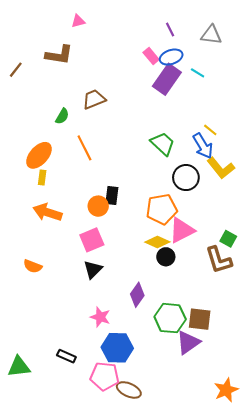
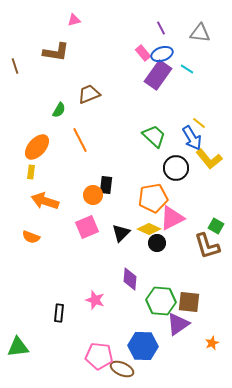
brown line: (16, 70) -> (15, 66), turned -56
yellow rectangle: (42, 178) -> (31, 172), moved
orange semicircle: (33, 266) -> (31, 237), moved
black triangle: (93, 269) -> (121, 233), moved
purple diamond: (137, 295) -> (130, 279), turned -30
blue hexagon: (117, 348) -> (143, 346), moved
black rectangle: (66, 356) -> (59, 313), moved, turned 72
orange star: (226, 390) -> (212, 343), moved, size x0.6

